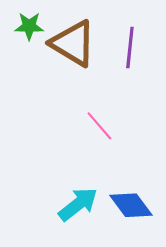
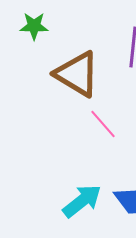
brown triangle: (73, 43) -> (77, 74), moved

